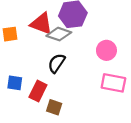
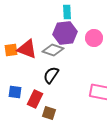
red triangle: (41, 24) -> (27, 49), moved
pink circle: (106, 50) -> (94, 38), moved

